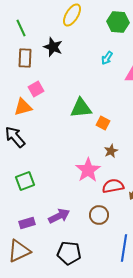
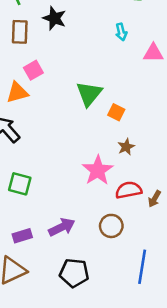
cyan arrow: (107, 58) -> (121, 32), turned -48
green triangle: (81, 108) -> (89, 94), turned -45
green square: (25, 181) -> (20, 184), turned 36

